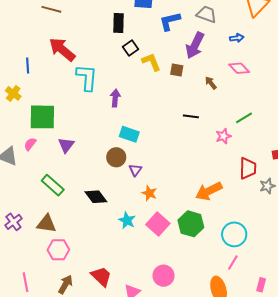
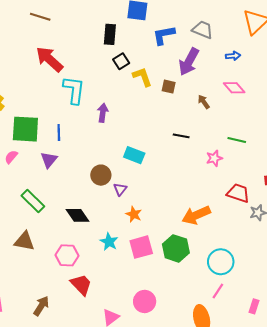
blue line: (28, 66) -> (59, 132), moved
green line: (244, 118) -> (237, 140), turned 42
cyan rectangle: (129, 134) -> (134, 155), moved
red trapezoid: (248, 168) -> (238, 193), turned -75
pink square: (158, 224) -> (141, 247), turned 30
pink hexagon: (58, 250) -> (67, 255), moved
red trapezoid: (101, 276) -> (81, 285), moved
pink rectangle: (261, 285) -> (254, 306), moved

